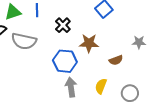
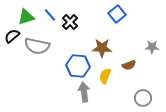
blue line: (37, 10) -> (50, 15), turned -40
black cross: (63, 25) -> (70, 22), moved
yellow semicircle: (101, 86) -> (105, 76), moved

